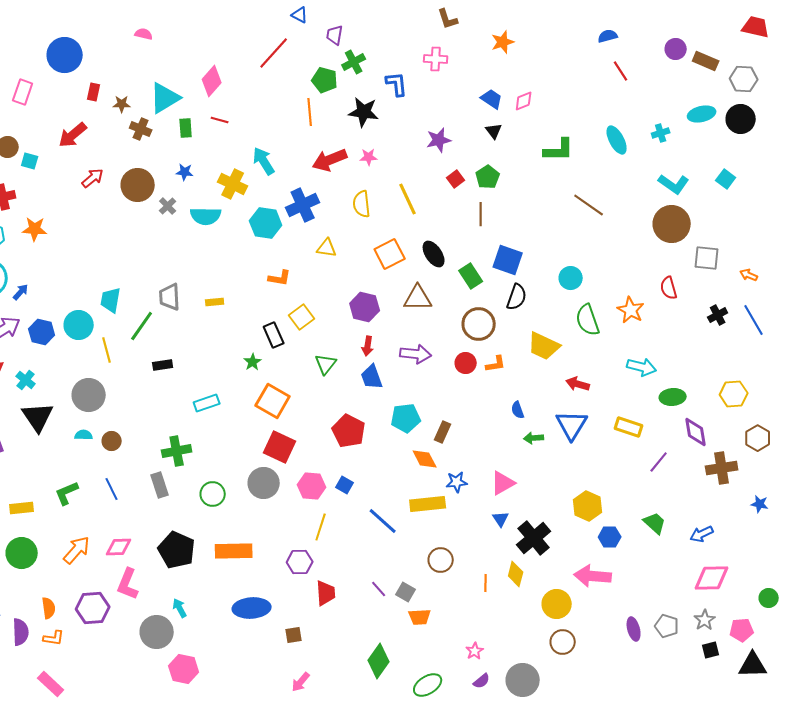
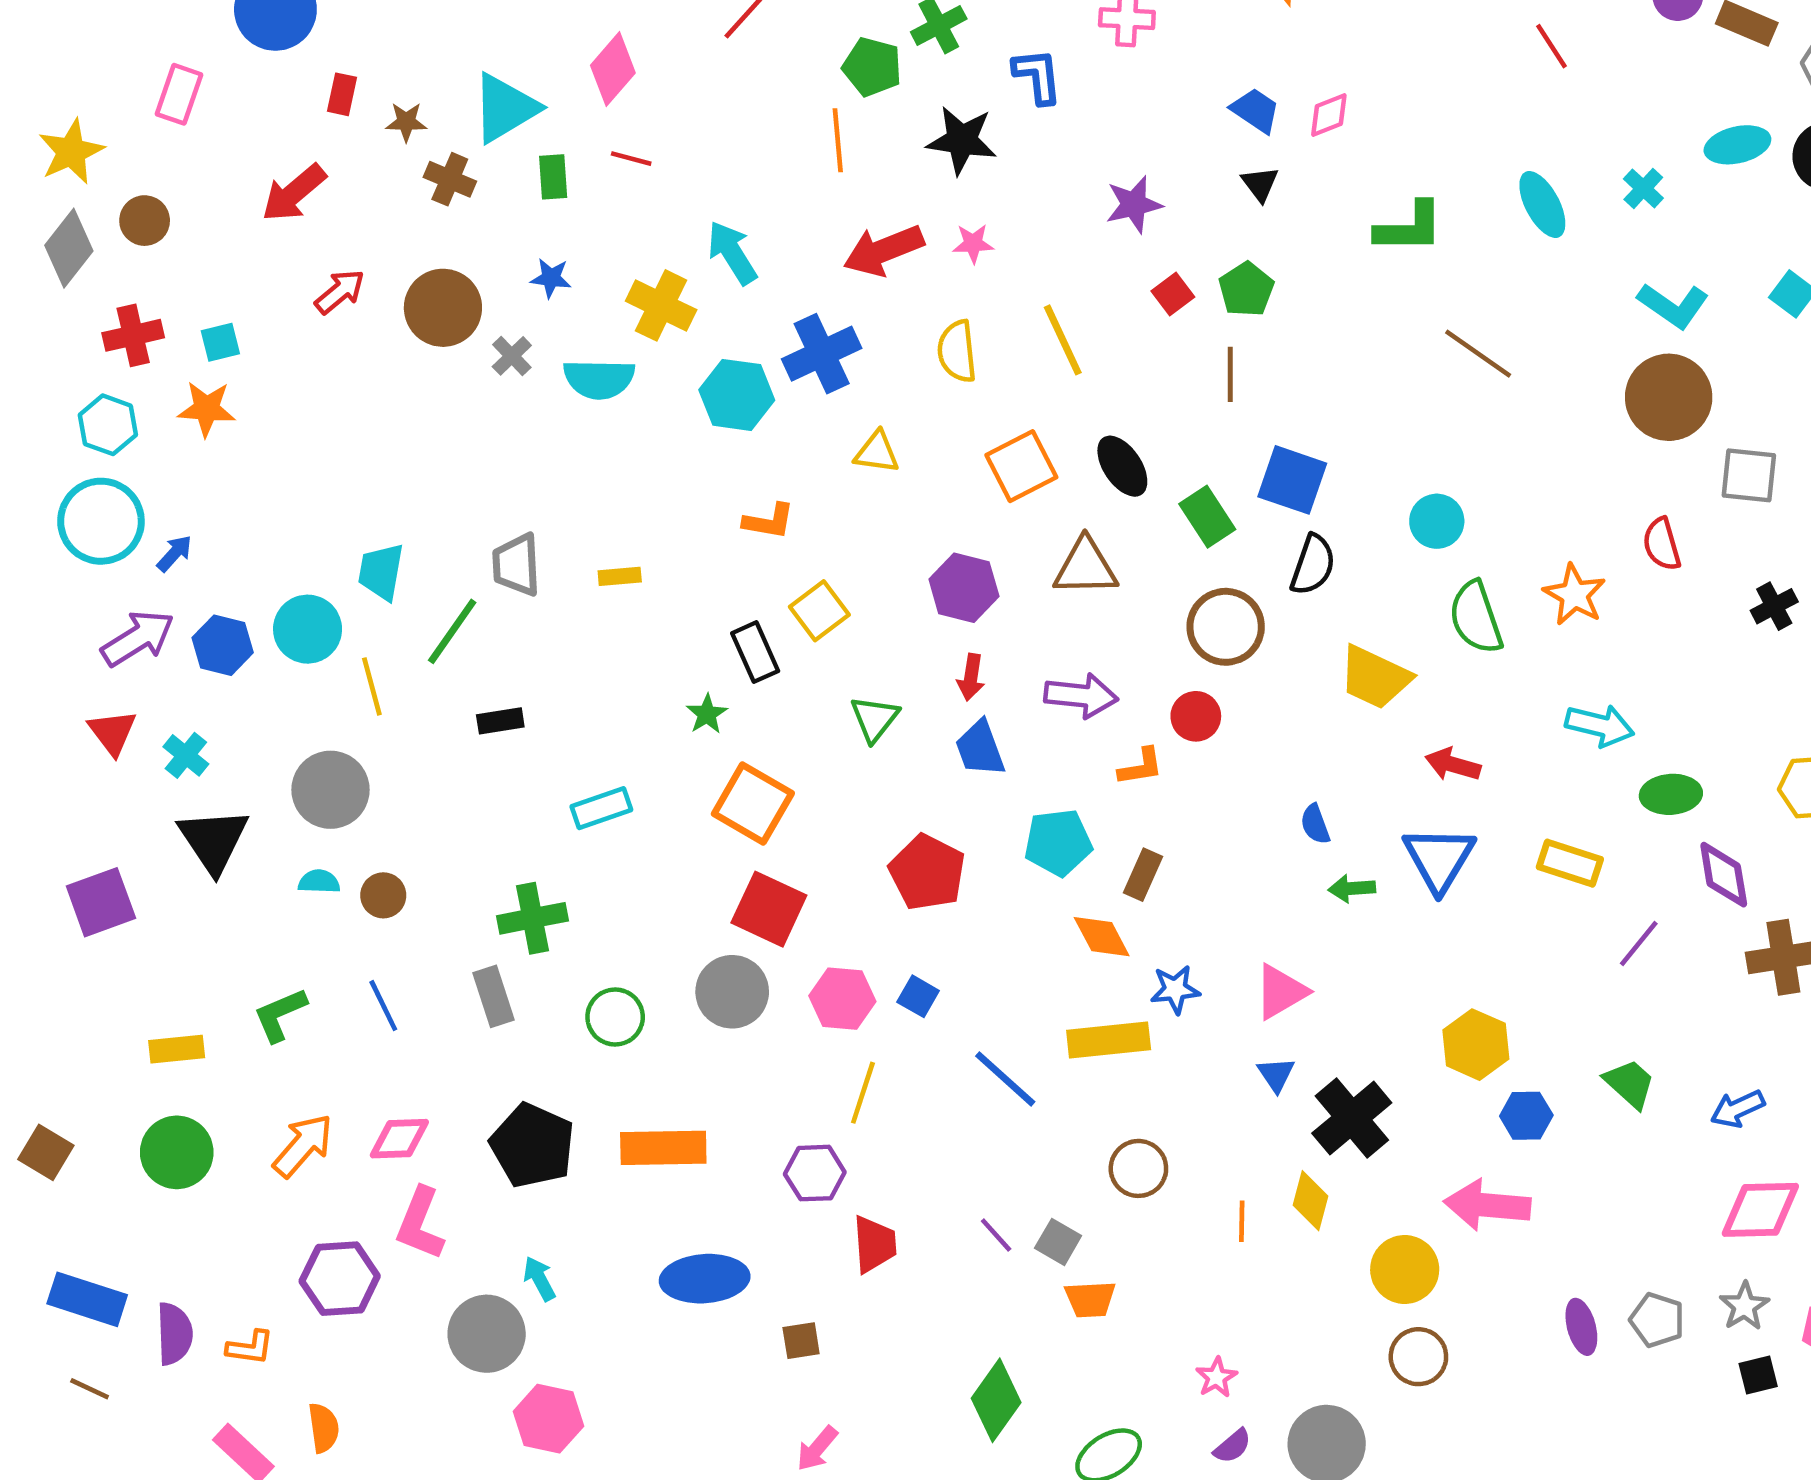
cyan cross: (661, 133) -> (1643, 188), turned -30
cyan square: (30, 161) -> (220, 342), moved, turned -30
orange L-shape: (496, 364) -> (1141, 767), moved
orange semicircle: (49, 608) -> (324, 1428), moved

